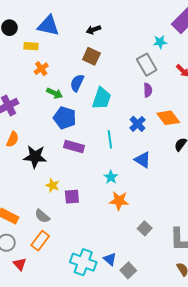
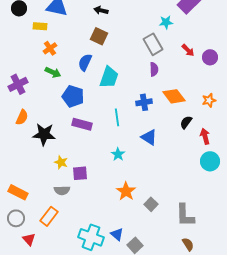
black arrow: (93, 30) -> (101, 10), turned 32
green arrow: (55, 93) -> (53, 72), moved
blue cross: (137, 124) -> (144, 102), turned 35
orange star: (119, 201) -> (126, 191), moved, turned 30
gray semicircle: (42, 216) -> (62, 190), moved, turned -42

